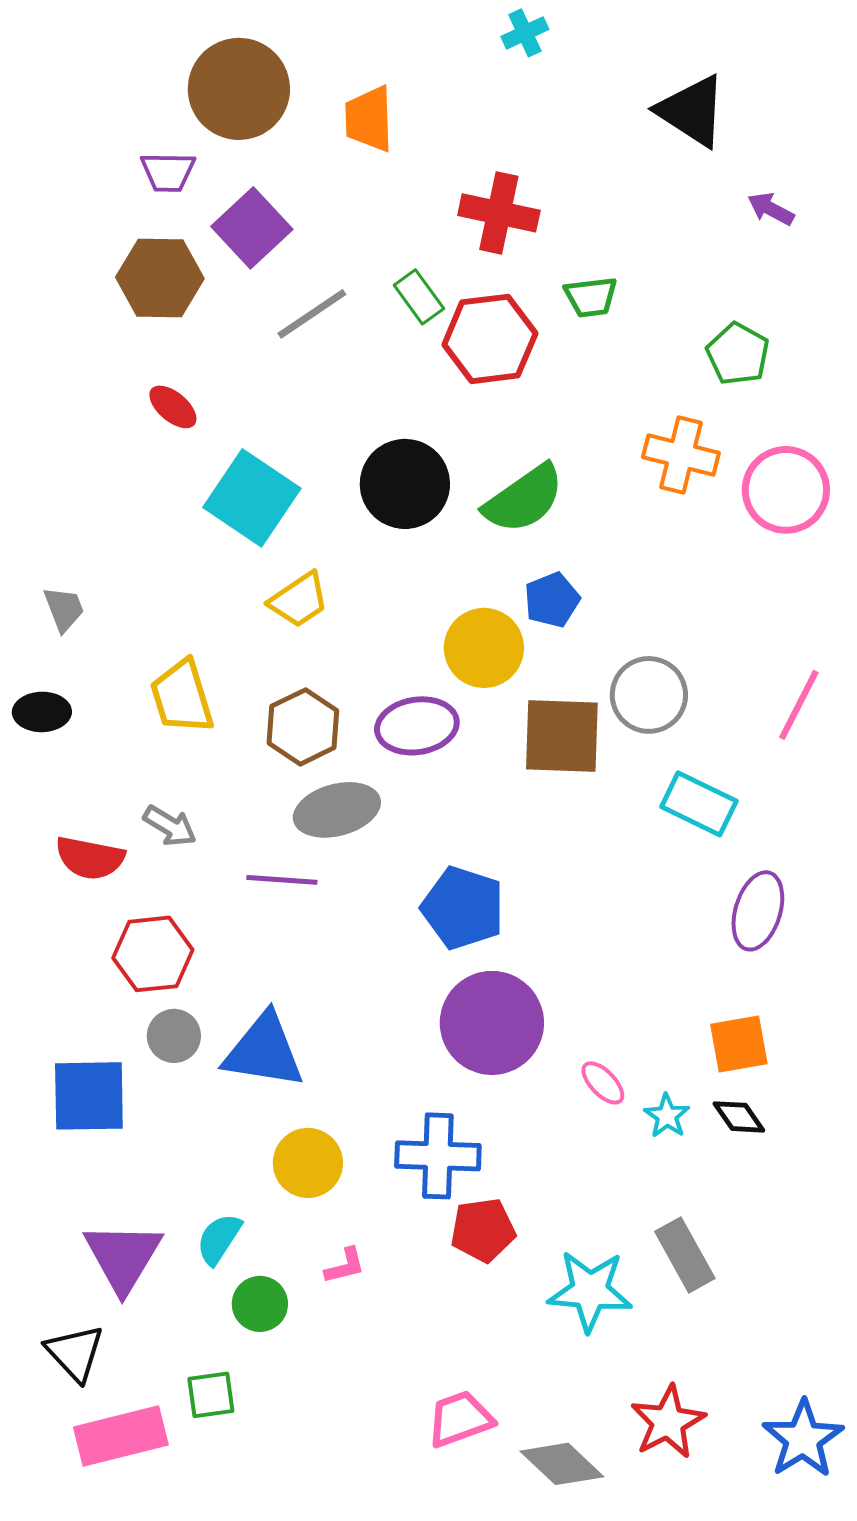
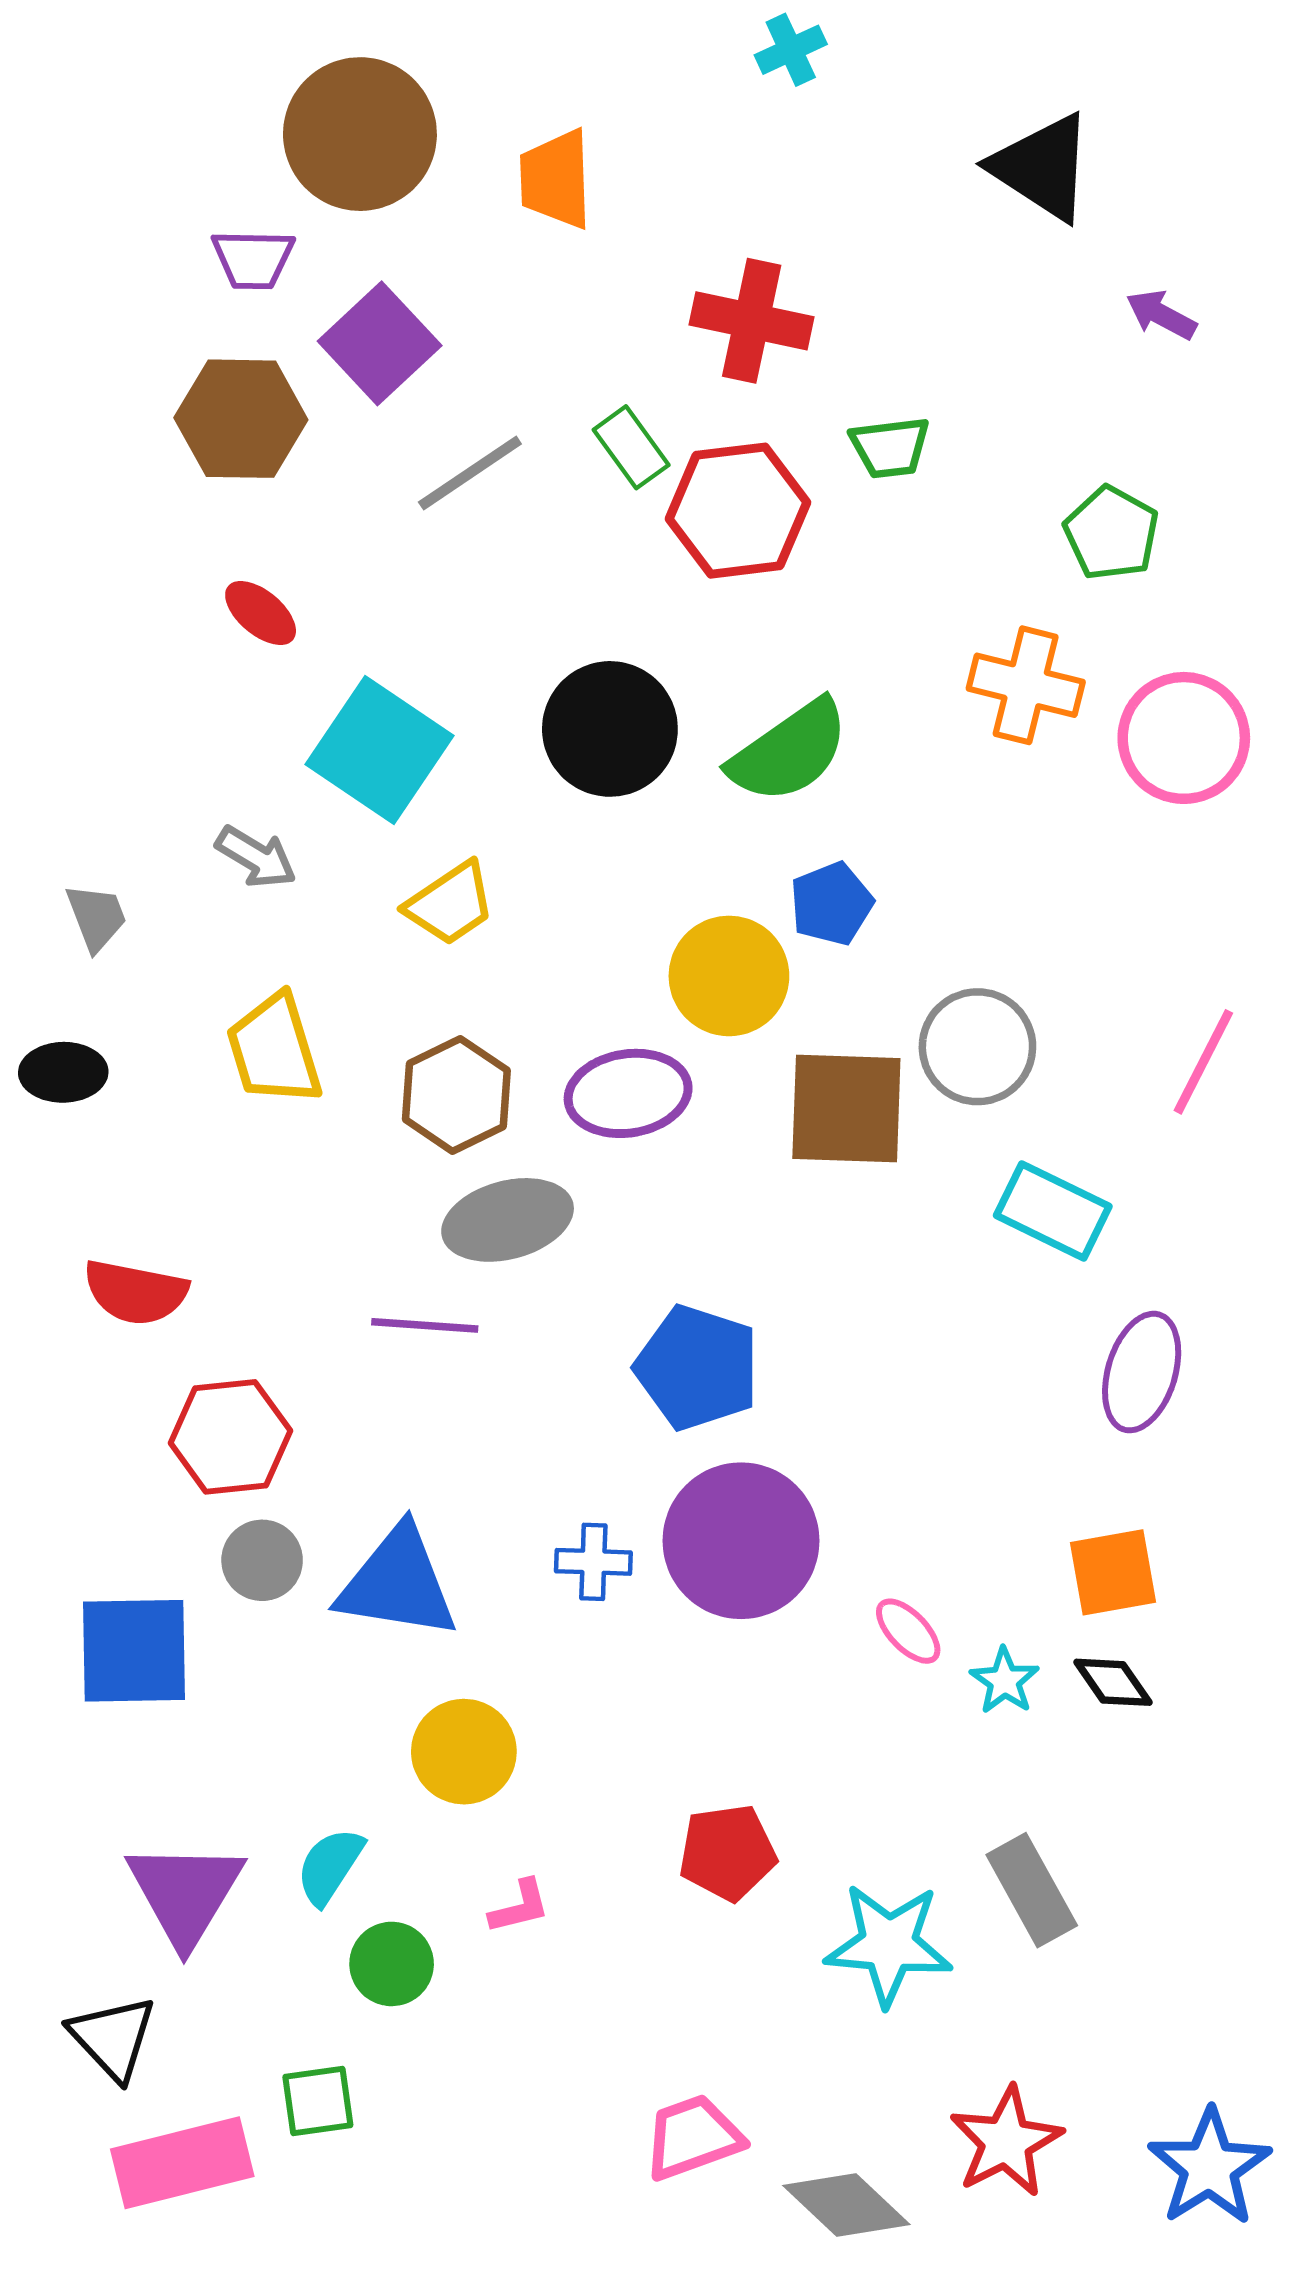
gray arrow: (170, 826) -> (256, 857), moved
blue cross: (438, 1156) -> (593, 1562), moved, size x0.6

